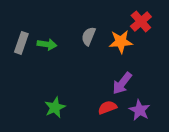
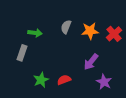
red cross: (141, 21) -> (114, 34), moved
gray rectangle: (21, 43) -> (22, 53), moved
red semicircle: (107, 107) -> (64, 80), moved

